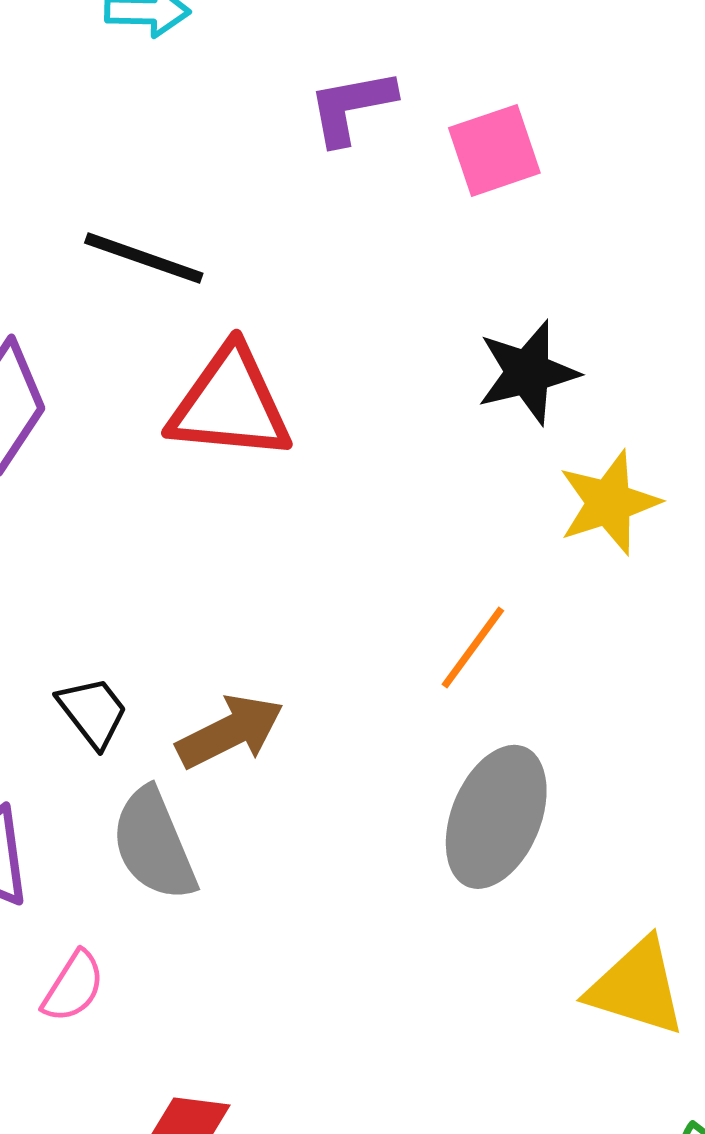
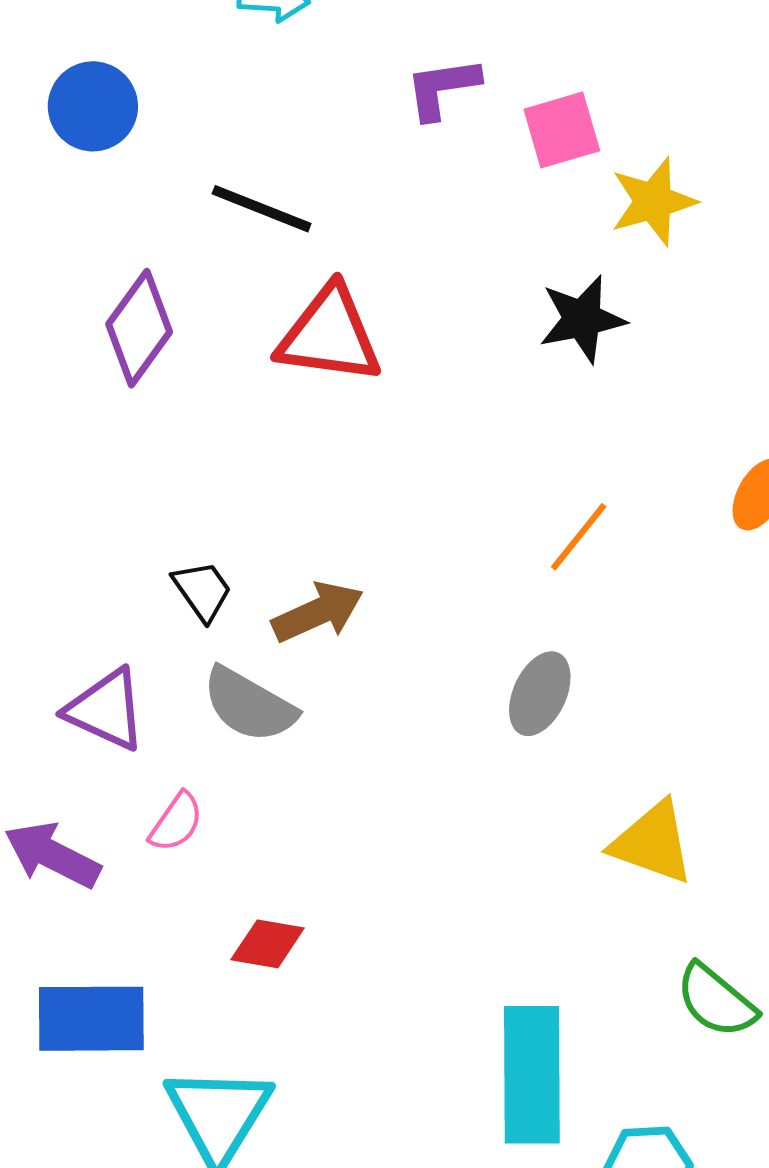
yellow star: (609, 503) -> (653, 201), moved
orange line: (473, 647) -> (579, 537), moved
gray ellipse: (496, 817) -> (540, 694), size x0.7
gray semicircle: (154, 844) -> (249, 705), turned -40

